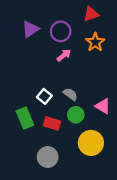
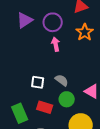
pink arrow: (64, 55) -> (56, 44), turned -64
white square: (44, 96) -> (38, 82), turned -32
green rectangle: (25, 118) -> (20, 113), moved

